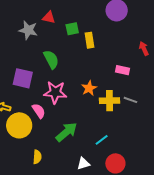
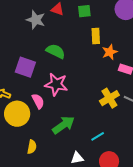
green square: (72, 29) -> (84, 11), moved
green semicircle: (51, 59) -> (56, 51), turned -42
orange star: (89, 88) -> (110, 52), moved
yellow cross: (109, 101) -> (109, 98), turned -36

